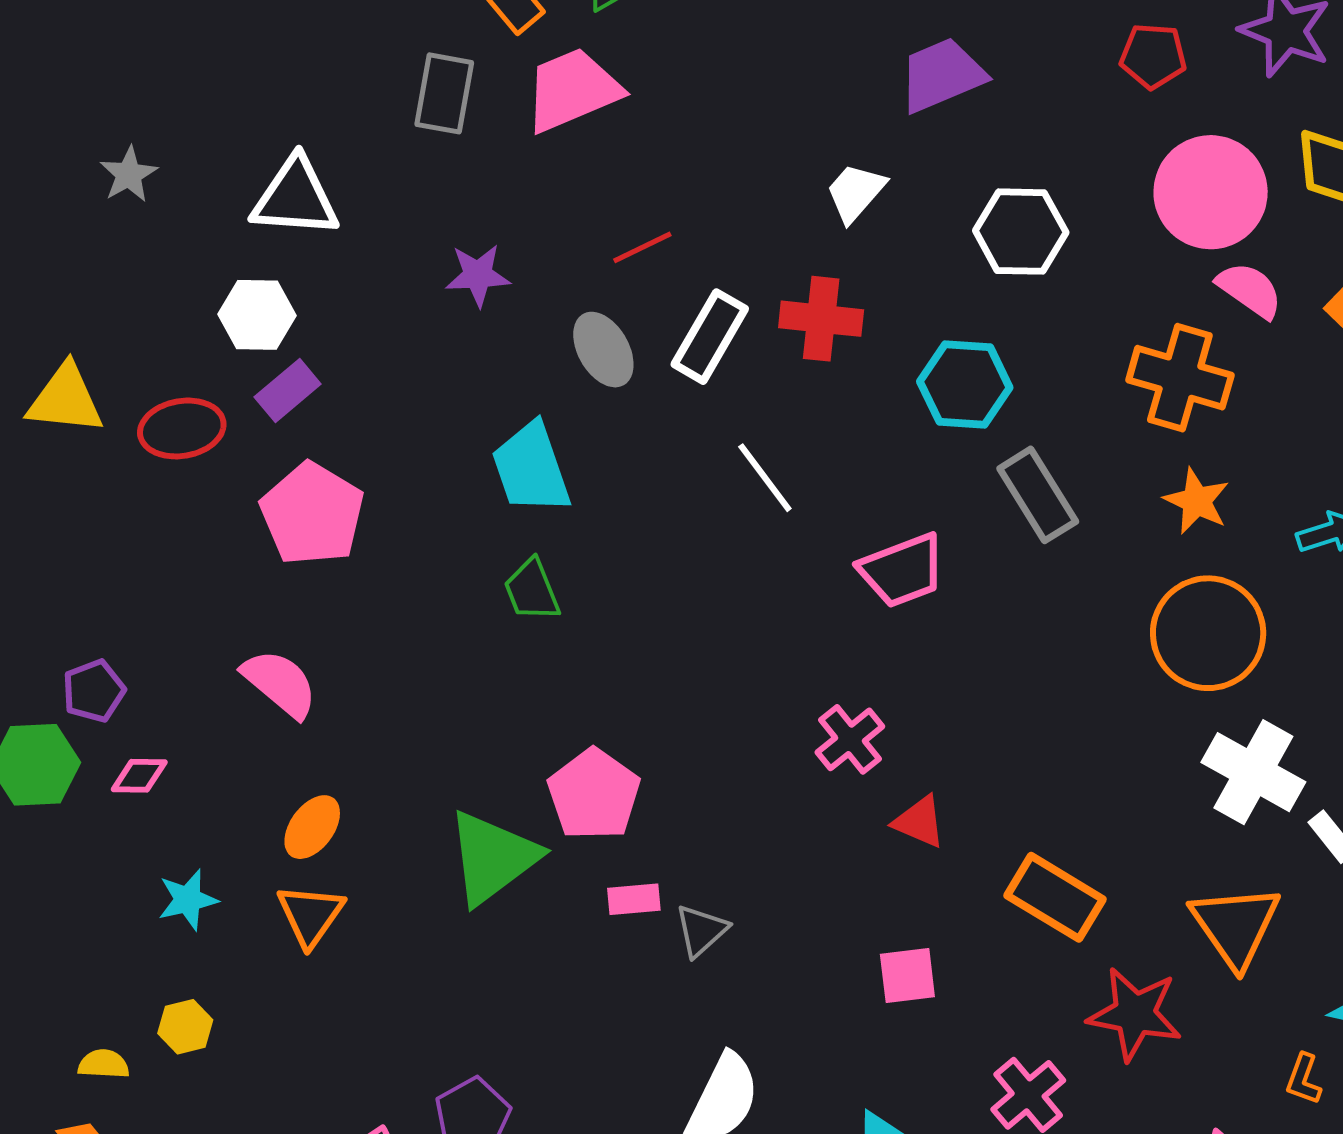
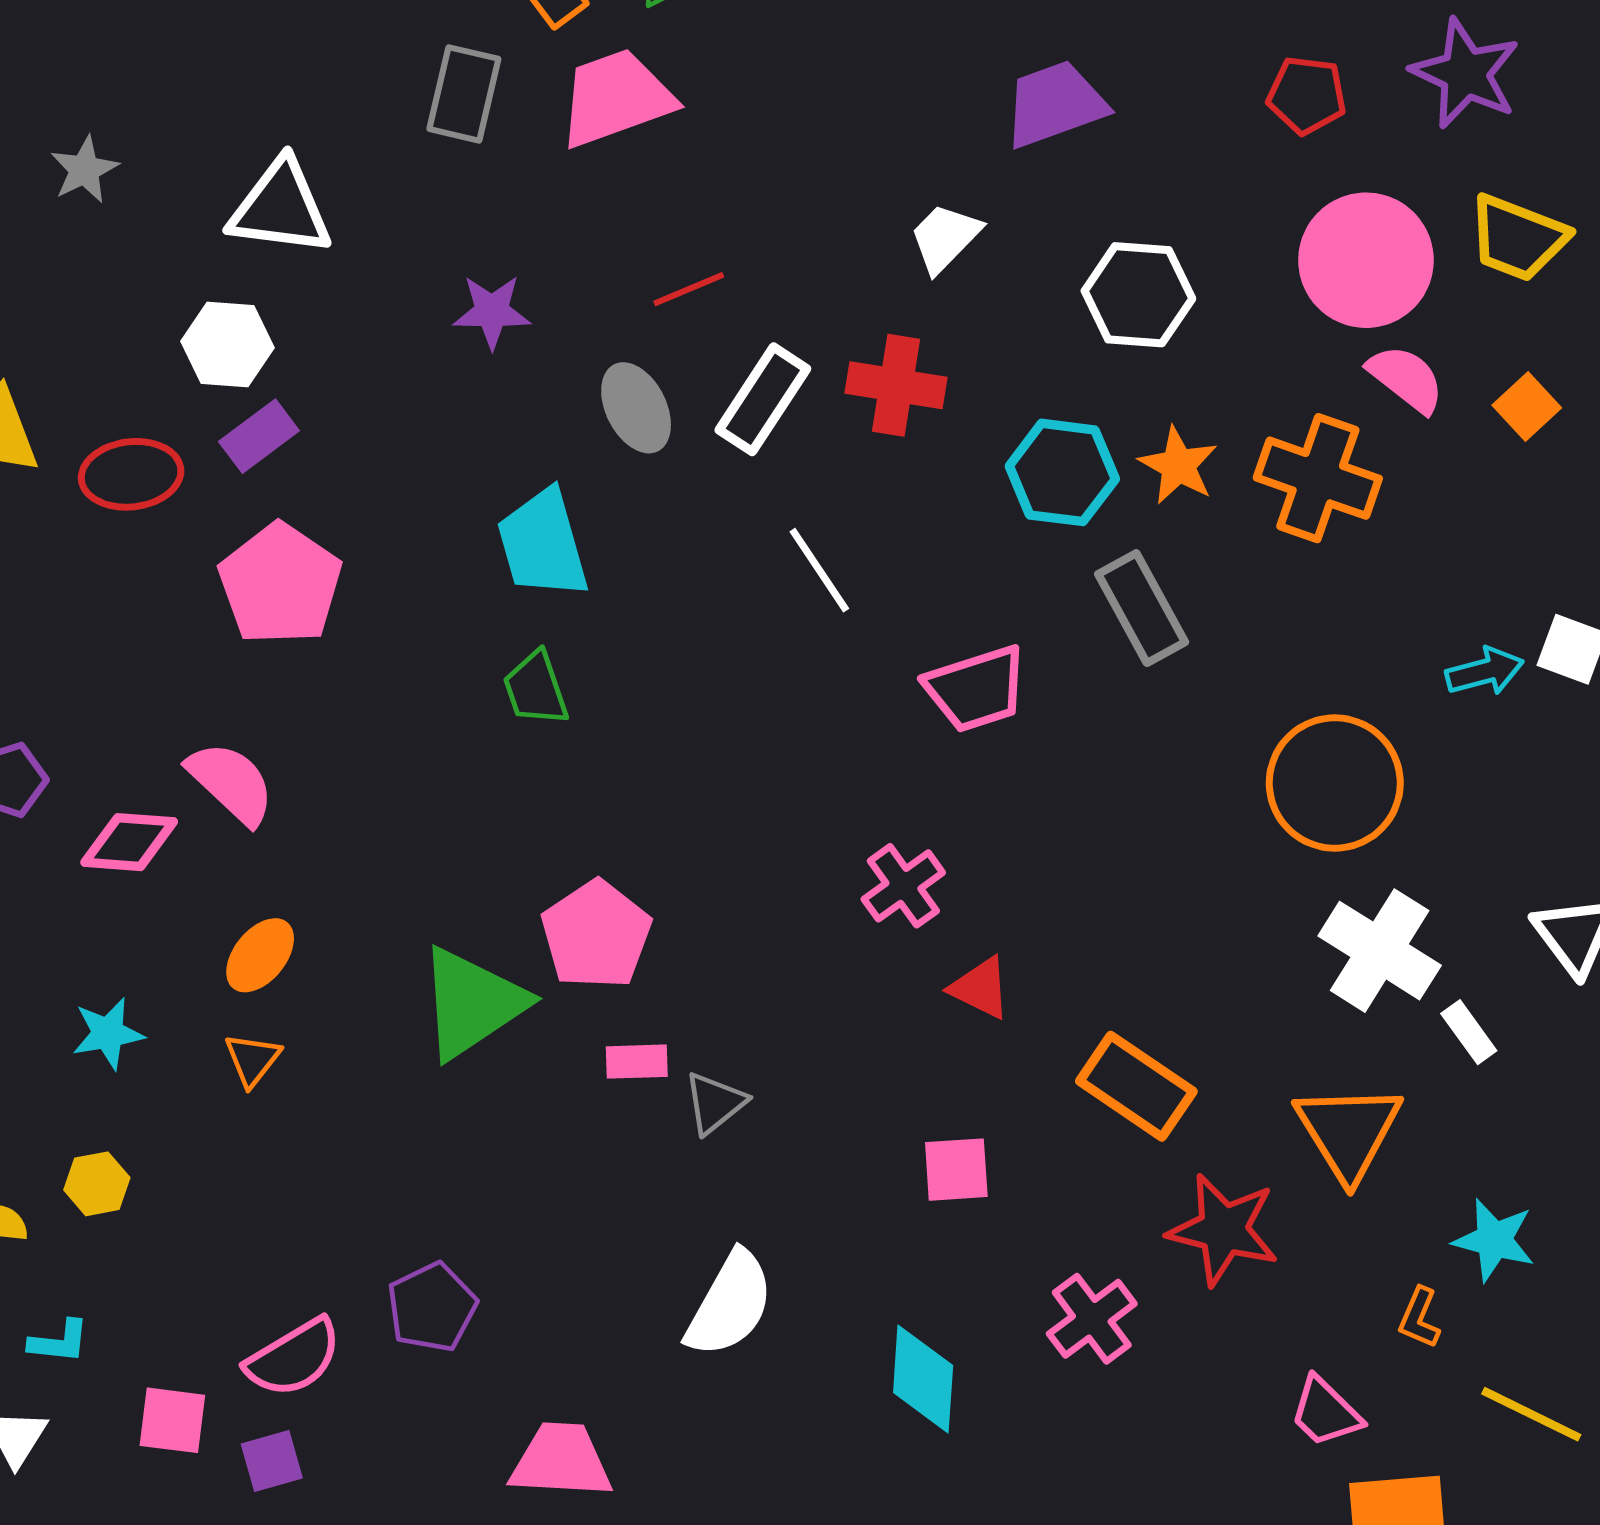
orange star: (1197, 501) -> (1178, 466), moved
pink diamond: (139, 776) -> (129, 842), moved, size x1.4
orange triangle: (310, 915) -> (252, 1059), size x0.7

